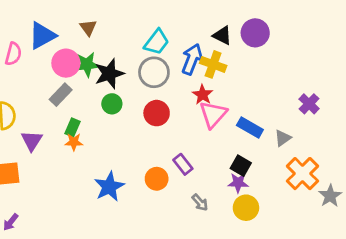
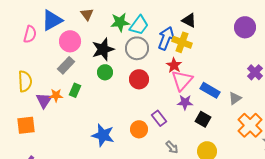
purple circle: (255, 33) -> (245, 27), moved
green star: (87, 64) -> (120, 22), moved
orange star: (74, 142) -> (56, 95), moved
purple star: (238, 183) -> (185, 102), moved
blue star: (109, 187) -> (103, 135), turned -30

